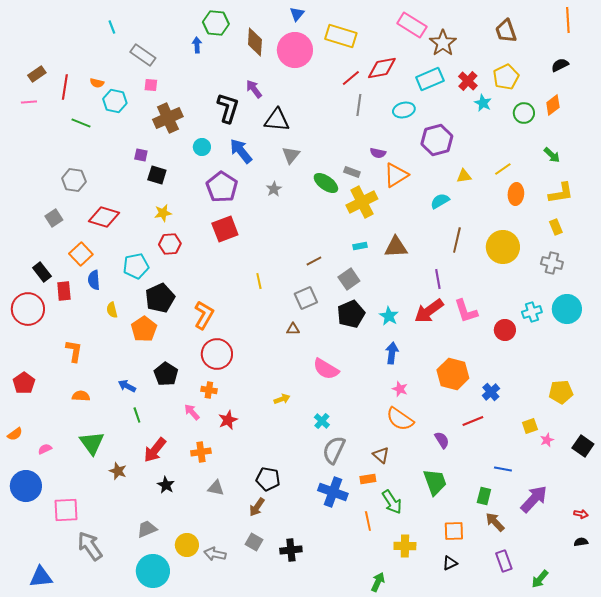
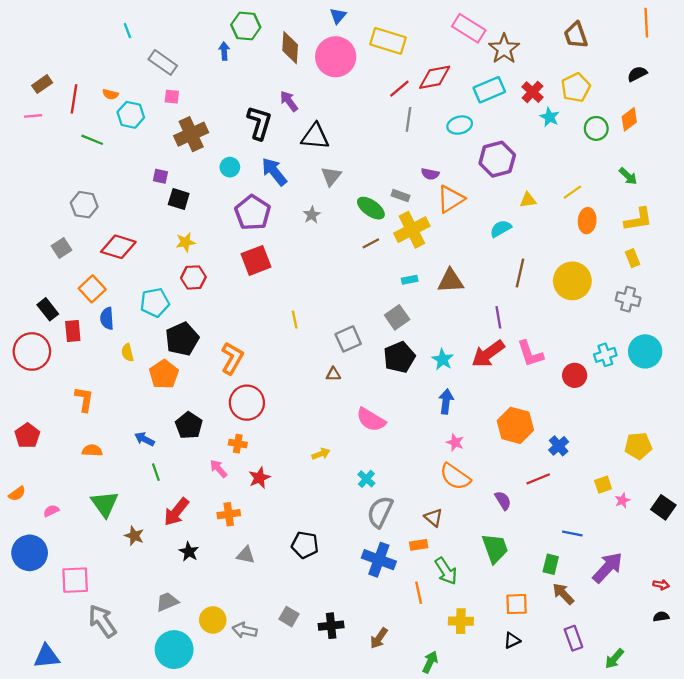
brown line: (314, 261) -> (371, 243), moved
brown arrow: (257, 507) -> (379, 638), moved

